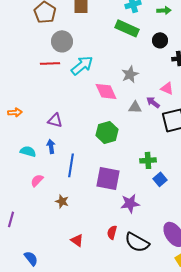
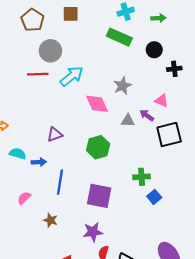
purple triangle: (55, 120) -> (55, 134), moved, turned -35
blue arrow: (51, 146) -> (39, 162), turned 96
cyan semicircle: (28, 151) -> (18, 154), moved
purple star: (130, 203) -> (93, 232), moved

